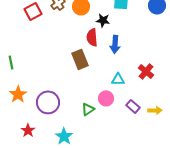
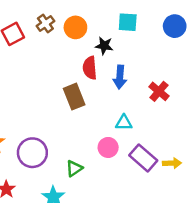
red cross: (146, 71) -> (159, 91), moved
purple rectangle: (133, 106) -> (143, 158), size x1.5
green triangle: (88, 109) -> (74, 168), moved

